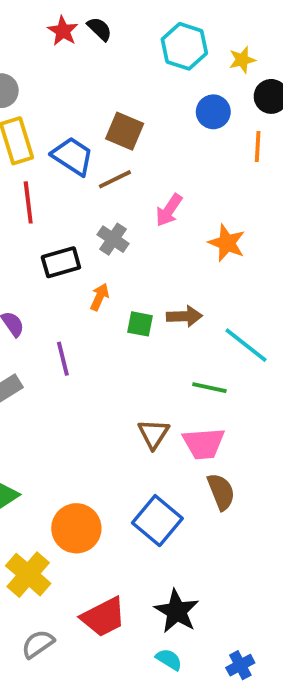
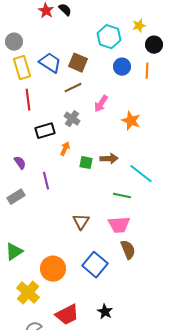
cyan hexagon: (184, 46) -> (109, 37), moved
blue circle: (213, 112) -> (122, 67), moved
blue trapezoid: (73, 156) -> (50, 63), moved
brown triangle: (154, 434) -> (81, 222), moved
black star: (177, 611) -> (105, 312), size x0.7

